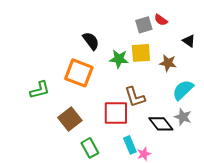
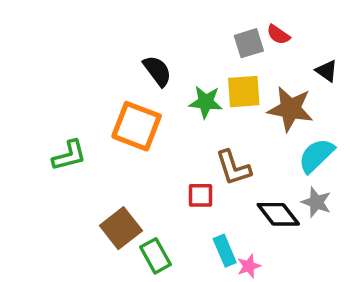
brown star: (168, 63) -> (290, 109), size x1.5
red square: (116, 113) -> (200, 195), size x0.6
brown square: (70, 119) -> (121, 228), moved

